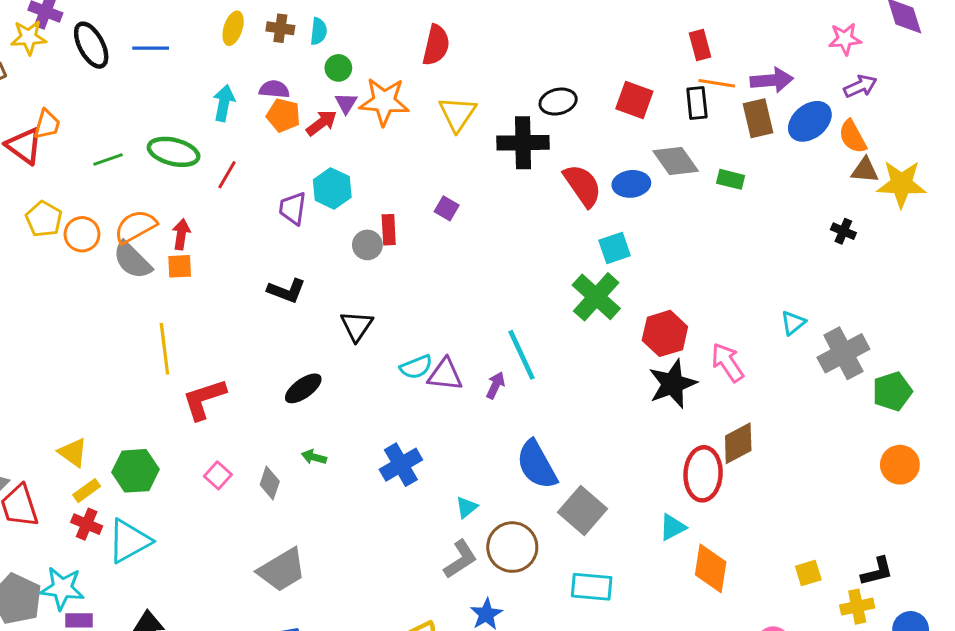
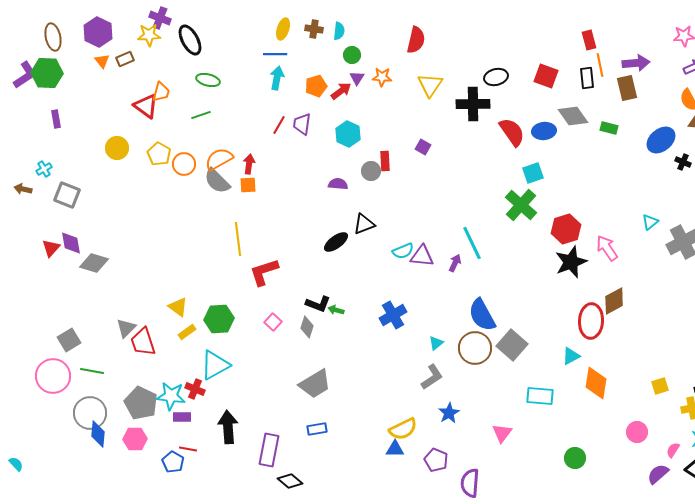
blue line: (151, 48) -> (275, 54), moved
orange line: (717, 83) -> (600, 65), turned 70
purple semicircle: (274, 89) -> (338, 184), moved
orange star: (384, 102) -> (382, 77), size x0.6
orange pentagon: (283, 115) -> (316, 86), turned -30
blue ellipse: (810, 121) -> (661, 140), moved
green ellipse: (174, 152) -> (208, 80), moved, size x0.7
purple trapezoid: (293, 208) -> (302, 124), moved
black L-shape: (286, 291) -> (318, 304), moved
black triangle: (357, 326) -> (364, 224), turned 35
black ellipse: (303, 388) -> (336, 242), moved
red cross: (87, 524) -> (195, 389), moved
brown circle: (512, 547) -> (475, 348), moved
cyan rectangle: (592, 587) -> (540, 396), moved

